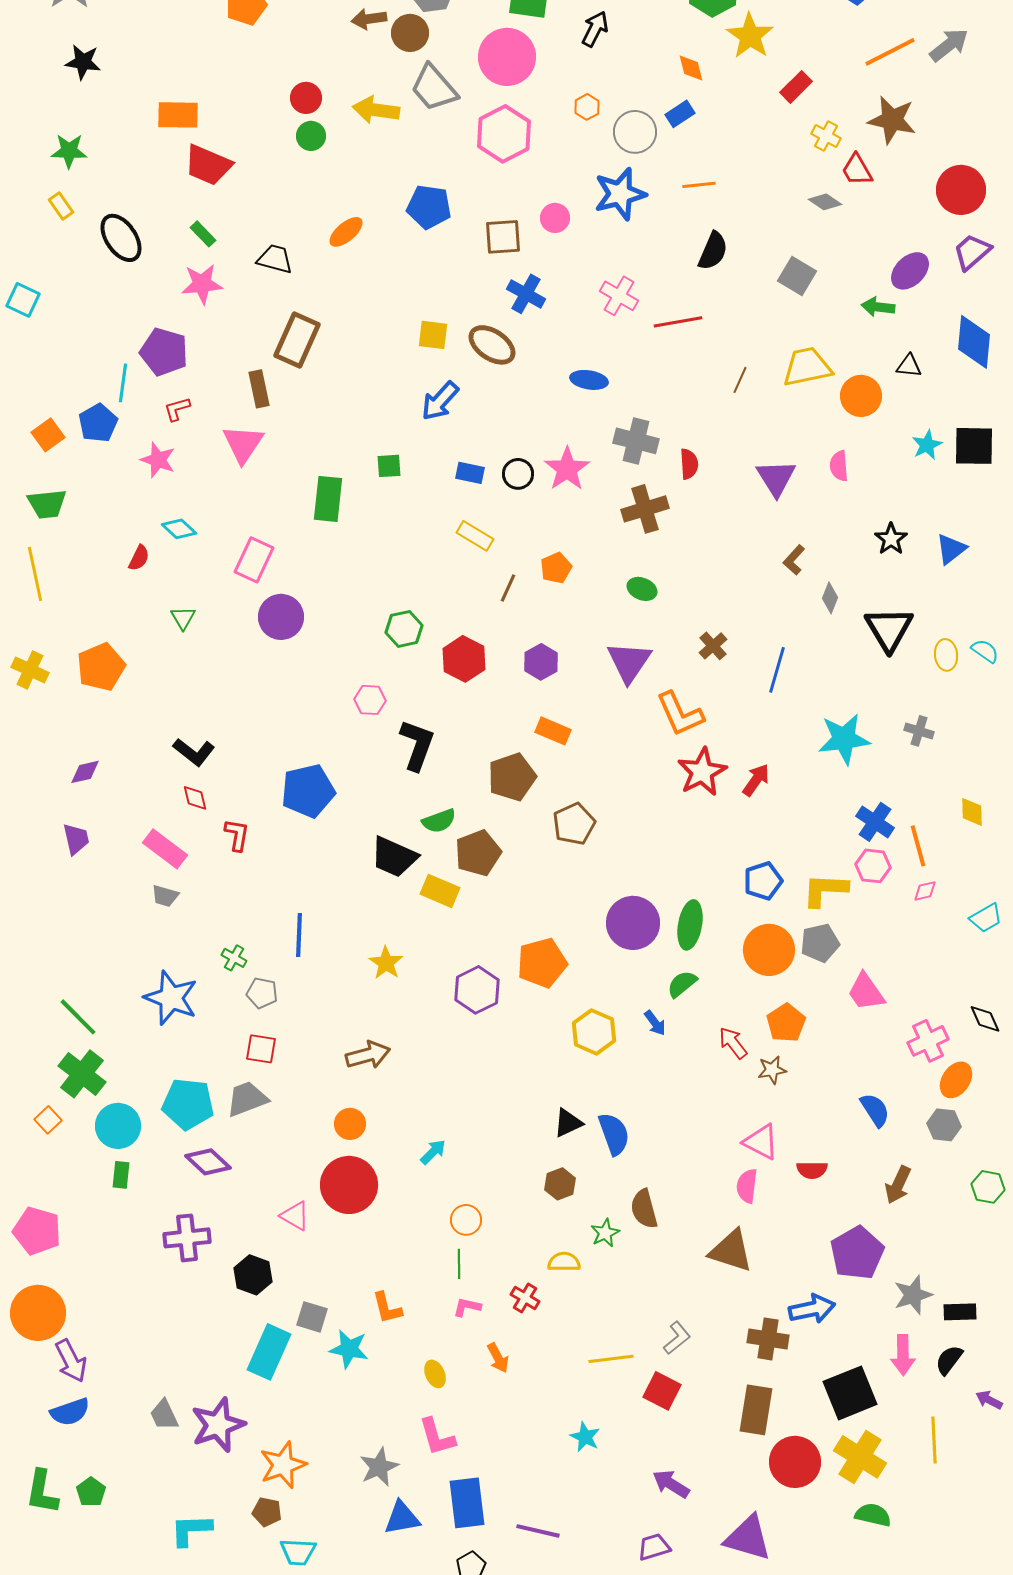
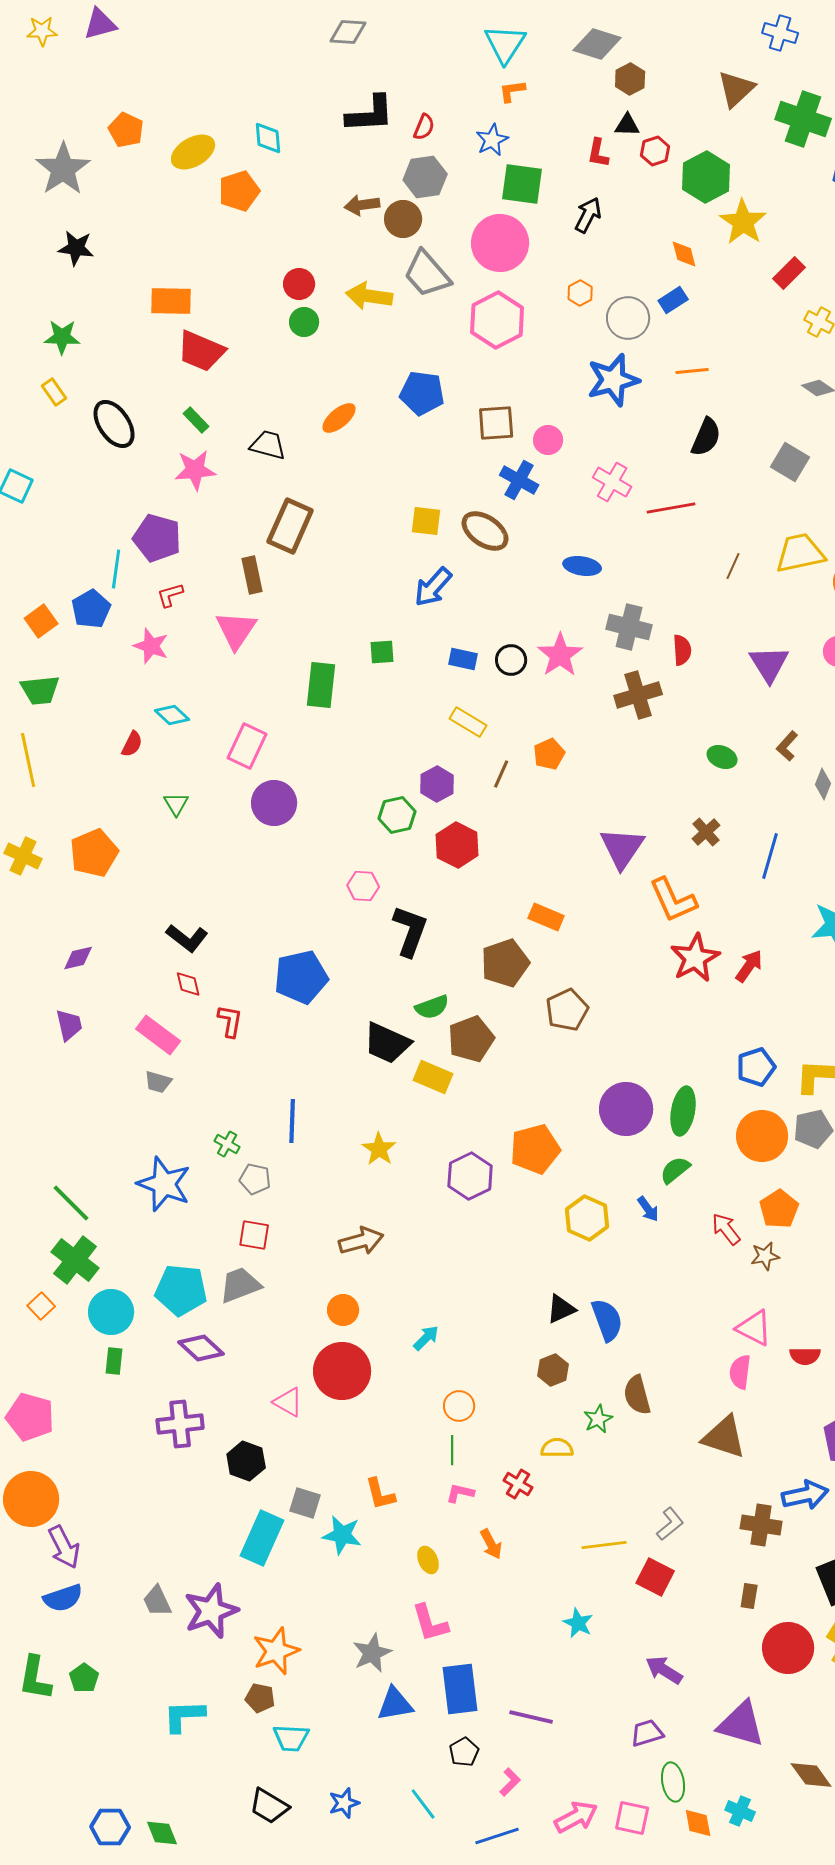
pink circle: (555, 218) -> (548, 440), moved
green ellipse: (642, 589) -> (722, 757), moved
purple hexagon: (541, 662) -> (437, 784), moved
brown rectangle: (756, 1410) -> (749, 1596), size x0.5

